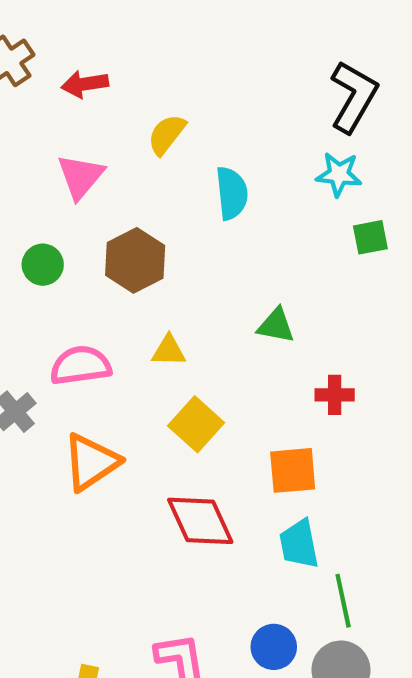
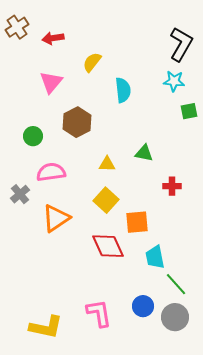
green circle: (43, 265) -> (33, 136), moved
yellow triangle: (169, 351) -> (107, 164), moved
orange square: (293, 470) -> (137, 222), moved
green line: (343, 601) -> (176, 284), turned -30

